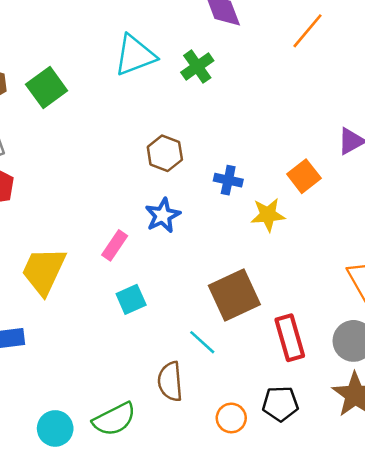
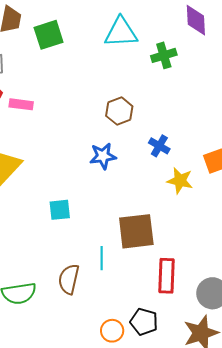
pink rectangle: (115, 245) -> (21, 104), moved, turned 45
cyan line: (202, 342) -> (102, 258), turned 30
orange circle: (231, 418) -> (112, 331), moved

